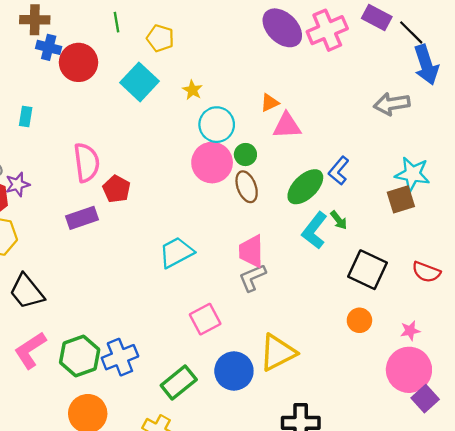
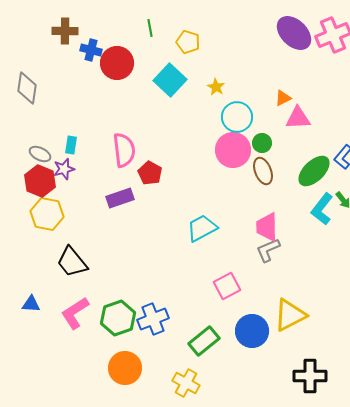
brown cross: (35, 20) -> (65, 31), moved
cyan rectangle: (26, 117) -> (71, 145), moved

